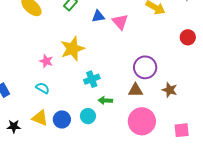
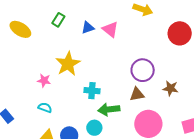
red circle: (188, 37) -> (180, 33), size x1.5
cyan cross: (92, 79) -> (92, 91), turned 35
green arrow: (105, 100) -> (109, 109), size x1.5

